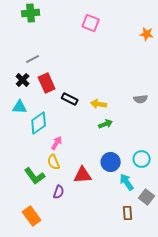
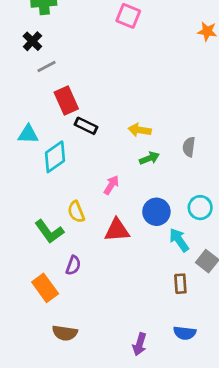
black cross: (23, 80) -> (32, 41), moved
black rectangle: (70, 99) -> (86, 126), moved
gray semicircle: (141, 99) -> (189, 147), moved, turned 104
pink arrow: (57, 143) -> (111, 185), moved
purple semicircle: (59, 192) -> (73, 265), moved

